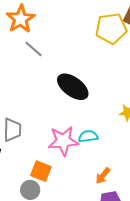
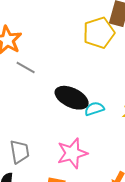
cyan semicircle: (88, 136) -> (94, 109), moved

